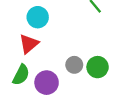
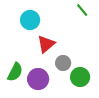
red triangle: (29, 44) -> (46, 44), moved
green circle: (98, 67) -> (80, 77), moved

